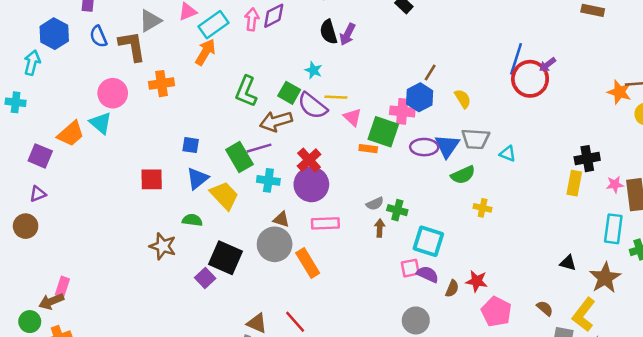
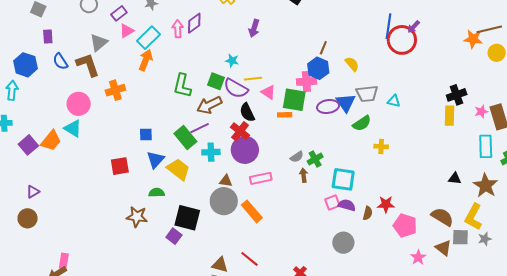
black semicircle: (329, 32) -> (247, 112), moved
purple square: (40, 156) -> (28, 145), moved, turned 36
green cross: (397, 210) -> (315, 159), turned -35
brown semicircle: (545, 308) -> (442, 217), size x1.6

